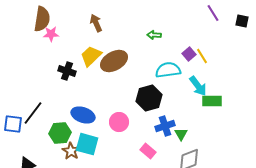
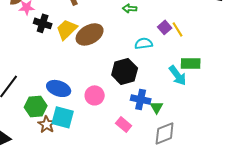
cyan semicircle: (168, 70) -> (144, 43), size x0.7
black cross: (67, 71) -> (43, 23), moved
cyan arrow: (198, 86) -> (178, 75), moved
green rectangle: (212, 101) -> (191, 63), moved
blue cross: (165, 126) -> (141, 99), turned 30

